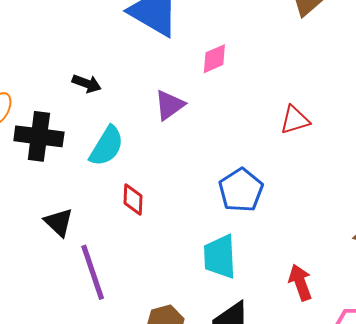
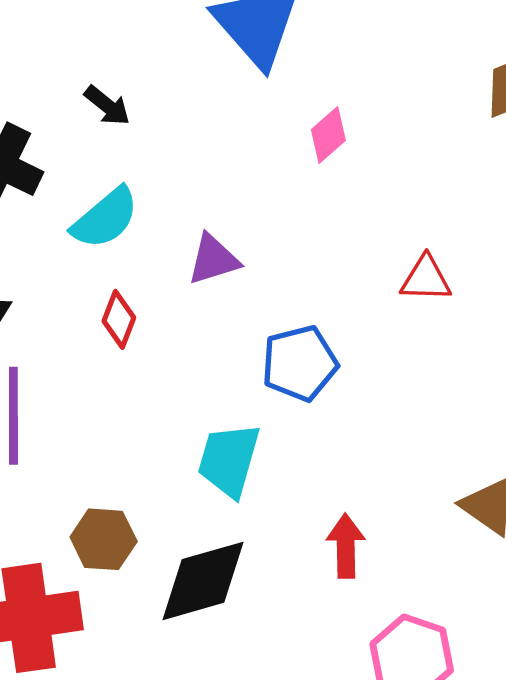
pink diamond: (214, 59) -> (328, 135), turned -36
purple triangle: (170, 105) -> (213, 259), moved

